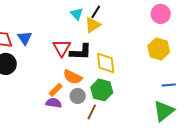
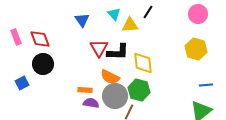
black line: (96, 12) -> (148, 12), moved
yellow triangle: (93, 25) -> (130, 25), turned 30
blue triangle: (25, 38) -> (82, 20), moved
orange rectangle: (56, 90) -> (85, 90), moved, turned 48
gray circle: (78, 96) -> (115, 96), size x1.6

